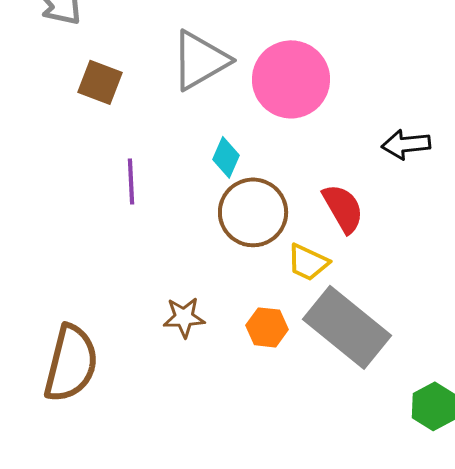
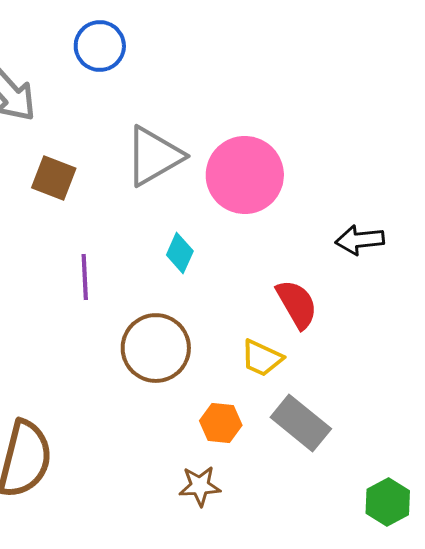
brown circle: (253, 212) -> (156, 348), moved
brown star: (184, 317) -> (200, 486), moved
gray rectangle: (347, 327) -> (301, 423), size x0.7

